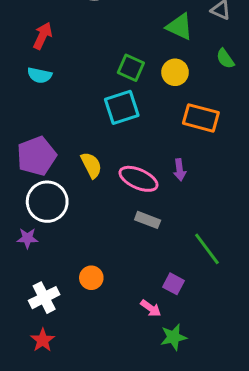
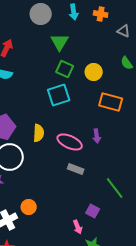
green triangle: (180, 27) -> (60, 42), moved, turned 36
yellow semicircle: (91, 165) -> (39, 133), turned 30
orange circle: (91, 278) -> (29, 207), moved
pink arrow: (151, 308) -> (78, 227), turned 32

